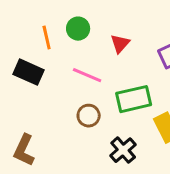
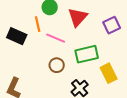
orange line: (47, 38) -> (38, 24), moved
red triangle: (120, 44) -> (78, 17), size x1.5

